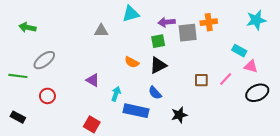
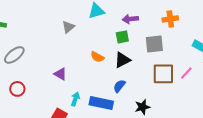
gray triangle: (101, 31) -> (68, 27), turned -40
gray square: (188, 33) -> (154, 44), moved
brown square: (201, 80) -> (163, 74), size x1.6
blue semicircle: (155, 93) -> (119, 86), turned 80
cyan arrow: (116, 94) -> (75, 99), moved

